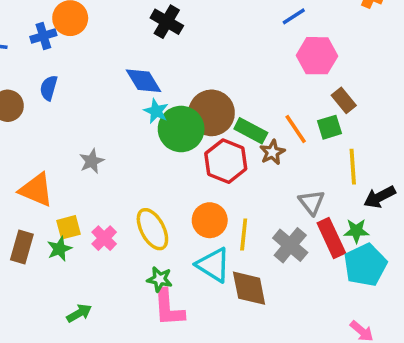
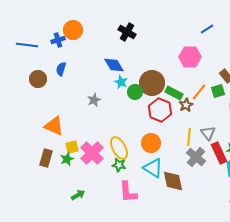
blue line: (294, 16) -> (207, 29), moved
pink hexagon: (317, 56) -> (190, 57), moved
green circle: (181, 129) -> (135, 92), size x0.6
orange line: (296, 129) -> (199, 92), turned 72
gray star: (92, 161) -> (94, 100), moved
yellow line: (244, 235) -> (189, 137), moved
pink cross: (104, 238) -> (92, 153), size x1.6
green star: (160, 279) -> (119, 165), moved

